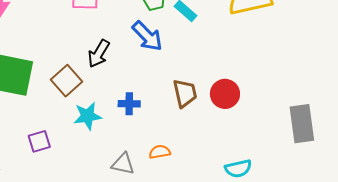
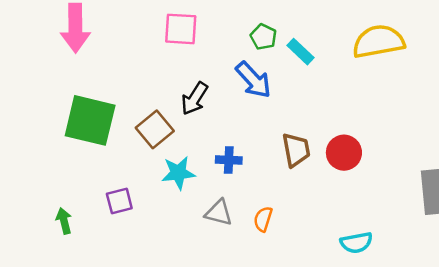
orange semicircle: (160, 152) -> (263, 219), turned -65
gray triangle: (123, 164) -> (219, 213), moved

